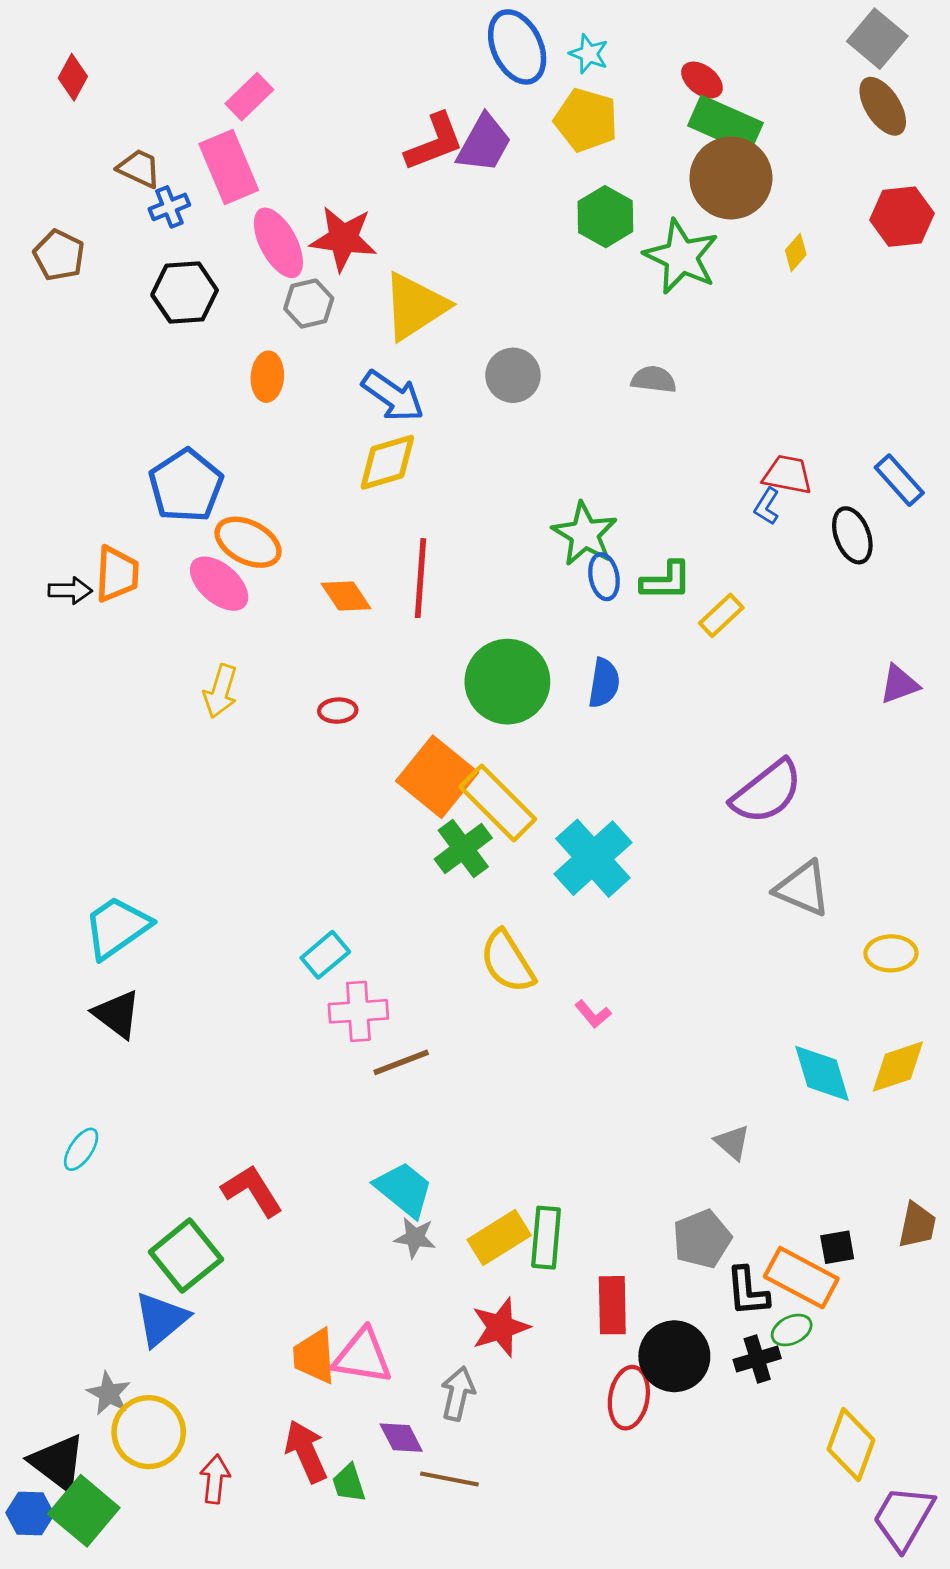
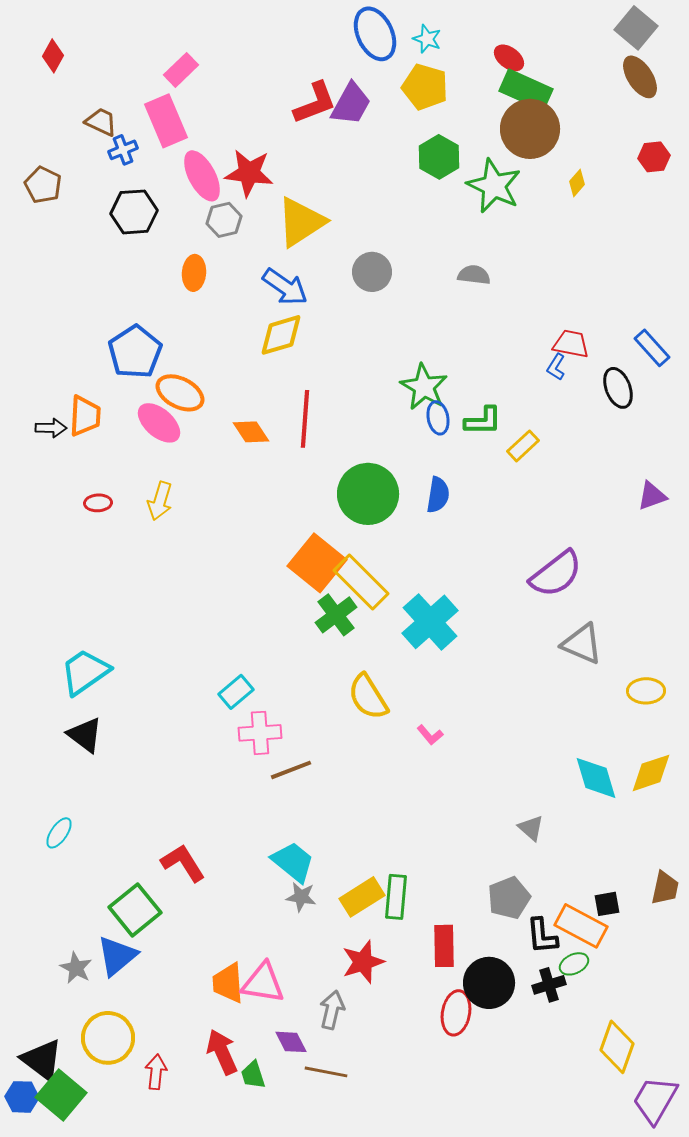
red hexagon: (902, 217) -> (654, 157), size x0.7
red ellipse: (338, 711) -> (98, 503), moved
gray star: (109, 1393) -> (76, 968), moved

